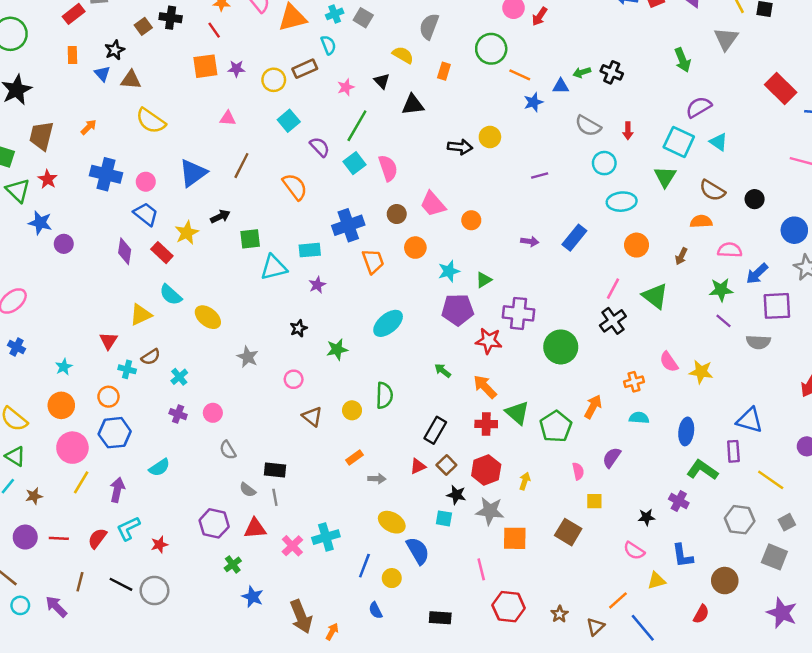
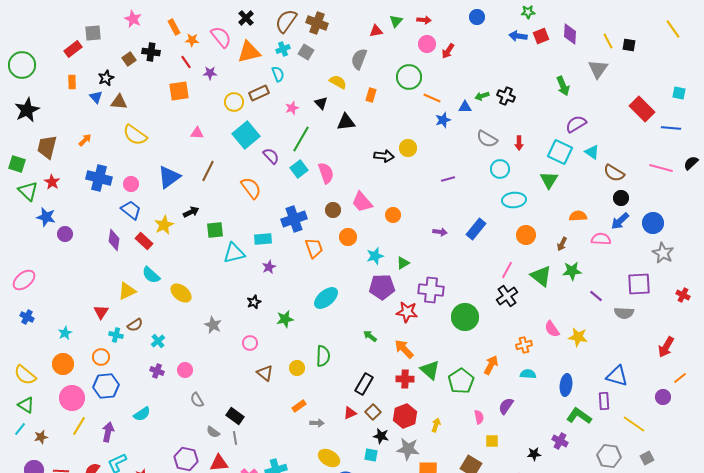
purple star: (236, 69) -> (210, 73), moved
cyan square: (289, 121) -> (246, 135), size x1.5
brown semicircle: (712, 190) -> (614, 173), moved
blue arrow: (757, 274) -> (620, 221), moved
green star: (721, 290) -> (572, 271), moved
black rectangle: (275, 470) -> (235, 416), turned 30

